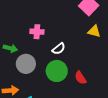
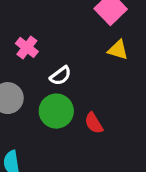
pink cross: (37, 32) -> (27, 47), turned 32

